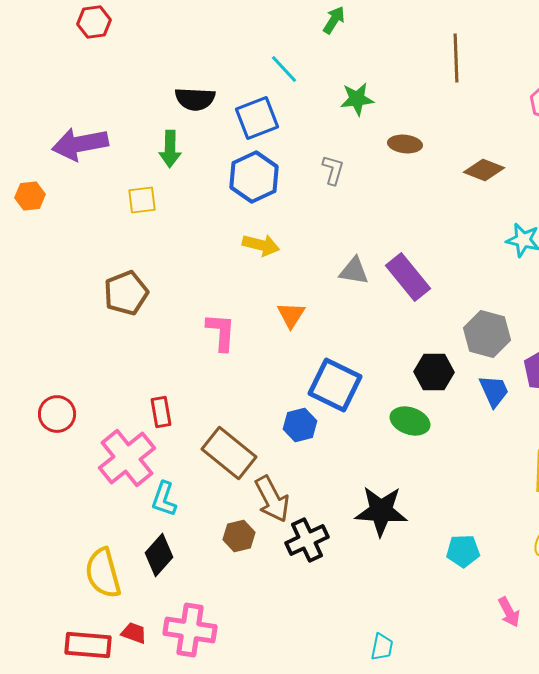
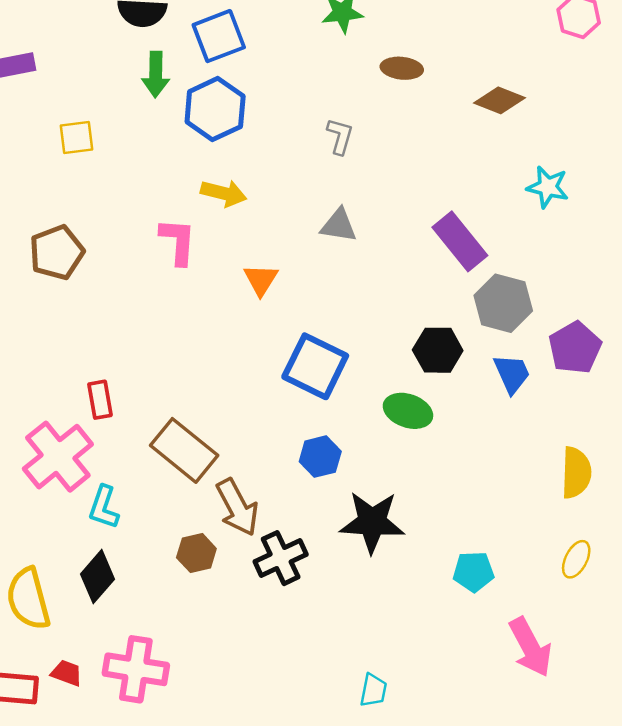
green arrow: (170, 149) -> (156, 74), moved
gray L-shape: (333, 170) -> (340, 136), moved
purple rectangle: (408, 277) -> (460, 241), moved
pink L-shape: (221, 332) -> (178, 241), moved
blue hexagon: (300, 425) -> (320, 457), moved
pink arrow: (509, 612) -> (530, 647), size x1.6

